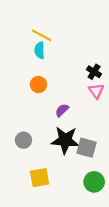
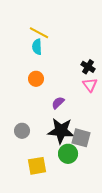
green circle: (94, 182) -> (68, 154), moved

